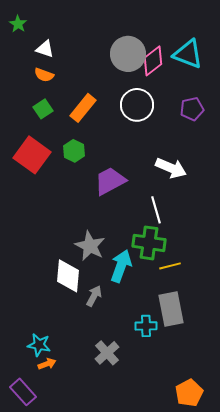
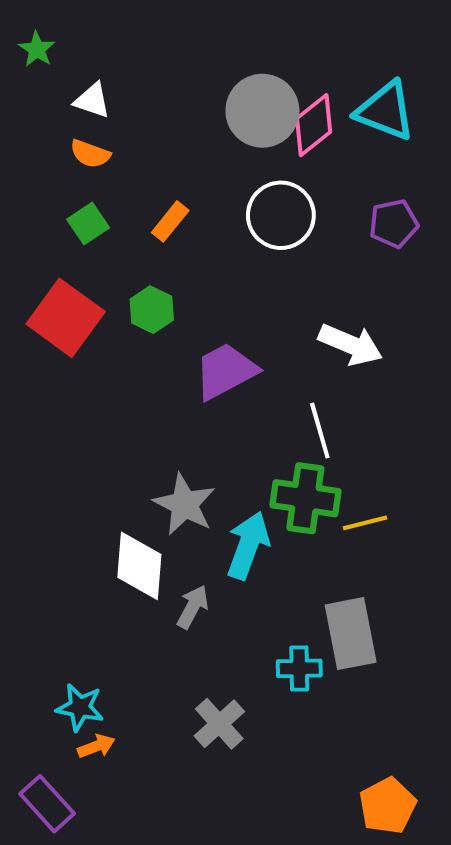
orange rectangle: (83, 108) -> (170, 221), size x0.7
yellow line: (170, 266) -> (365, 523), moved

